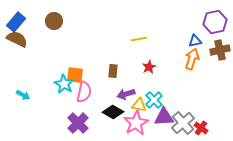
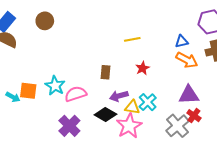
blue triangle: (195, 41) -> (182, 41), moved
orange arrow: (192, 59) -> (187, 60), turned 100
orange square: (75, 75) -> (28, 91), moved
pink semicircle: (84, 92) -> (76, 94), turned -120
purple triangle: (164, 117) -> (189, 95), moved
red cross: (201, 128) -> (194, 116), moved

